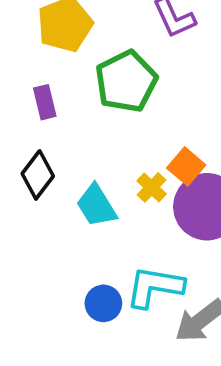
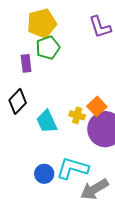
green pentagon: (126, 81) -> (48, 48), moved, size x0.7
yellow cross: (152, 187) -> (77, 115), turned -35

